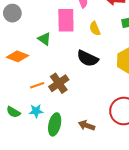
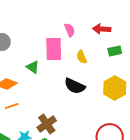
brown cross: (59, 83) -> (47, 124), moved
orange line: (37, 85) -> (12, 106), moved

